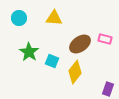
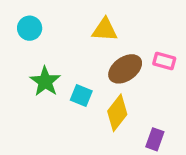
yellow triangle: (54, 18) -> (105, 30), moved
purple rectangle: (108, 89) -> (155, 139), moved

